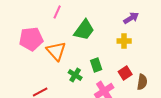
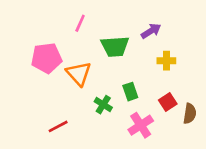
purple arrow: (131, 18) -> (151, 31), moved
green trapezoid: (84, 30) -> (115, 46), turned 50

